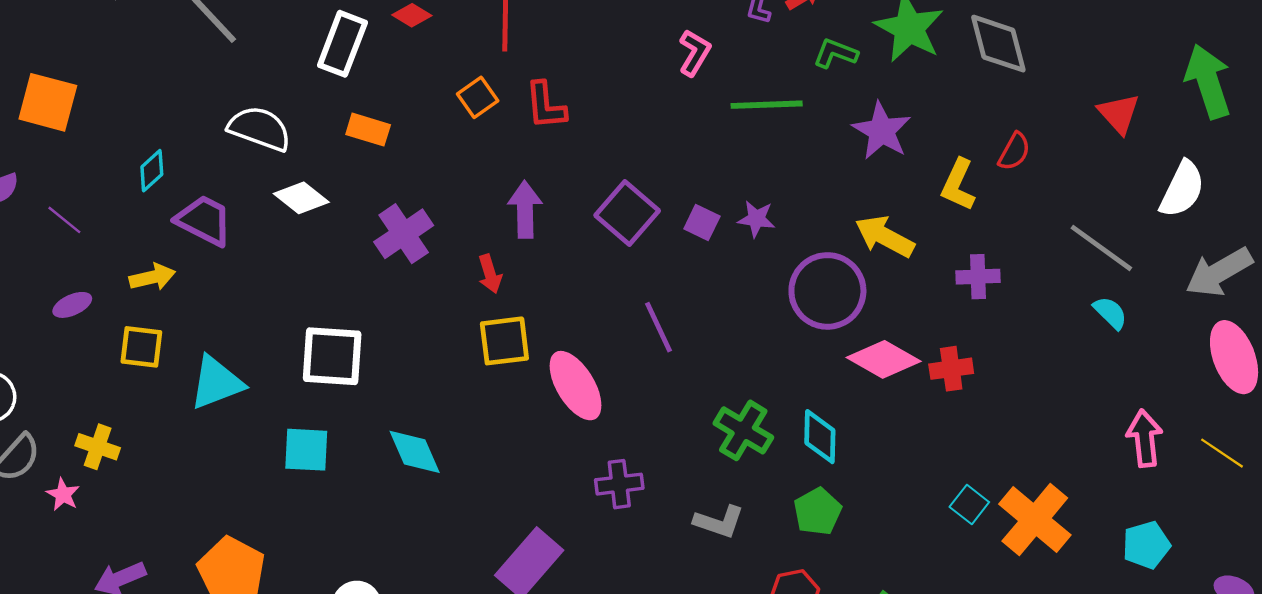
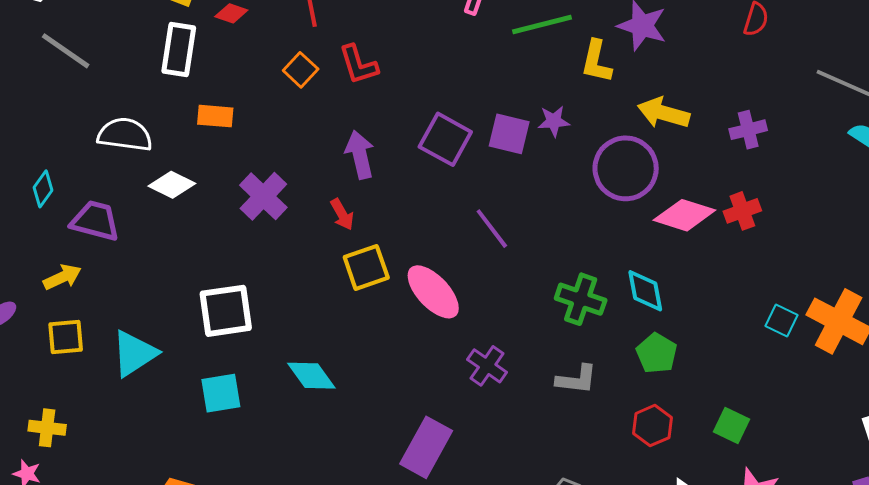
yellow L-shape: (958, 185) -> (596, 61), moved
purple square: (702, 222) -> (509, 134), size x1.4
purple cross: (619, 484) -> (487, 366), turned -36

